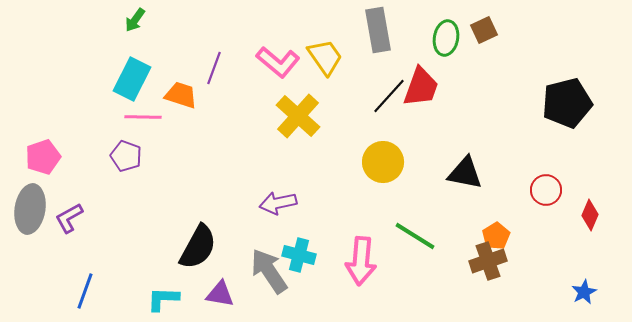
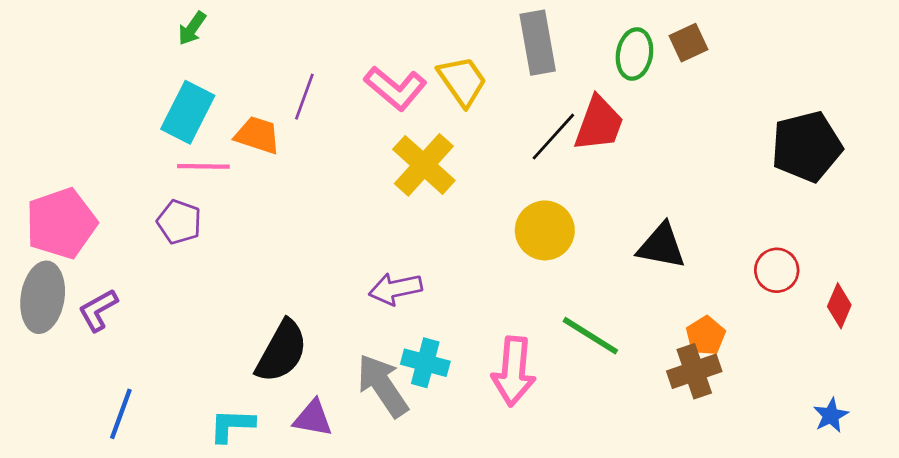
pink pentagon: (43, 157) -> (61, 223), size x1.4

